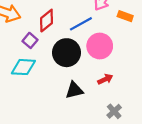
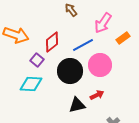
orange rectangle: (125, 16) -> (123, 38), turned -56
red arrow: (105, 79) -> (97, 95), moved

